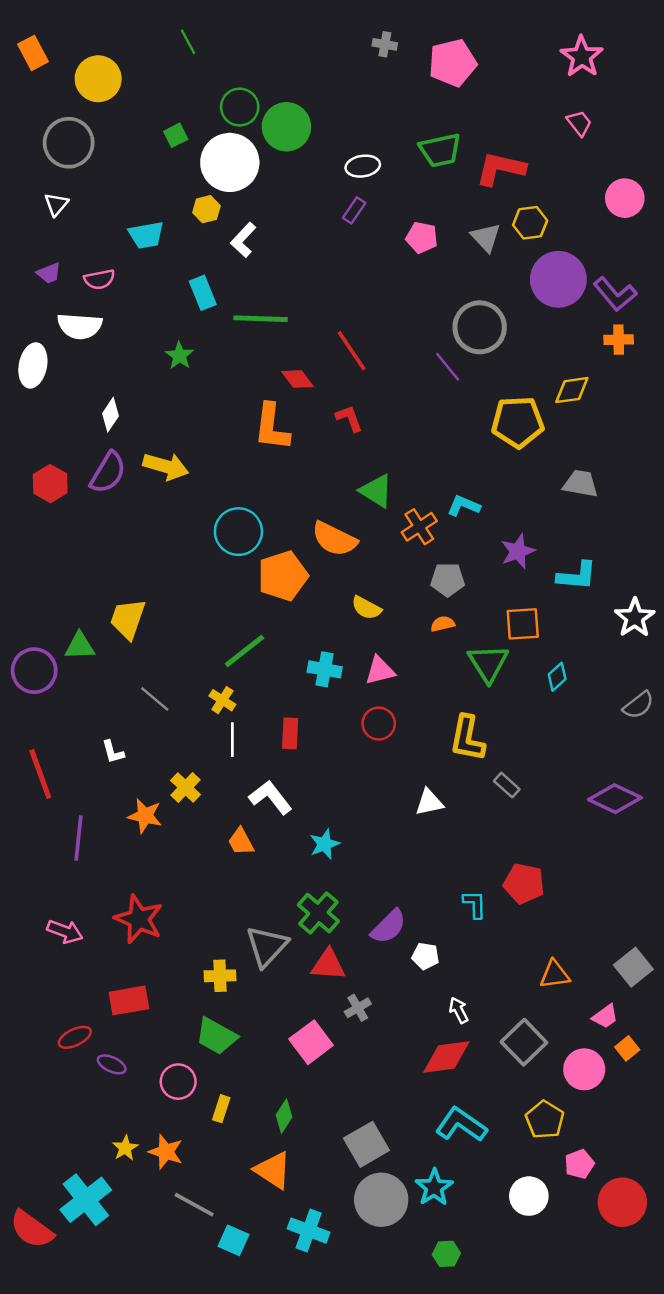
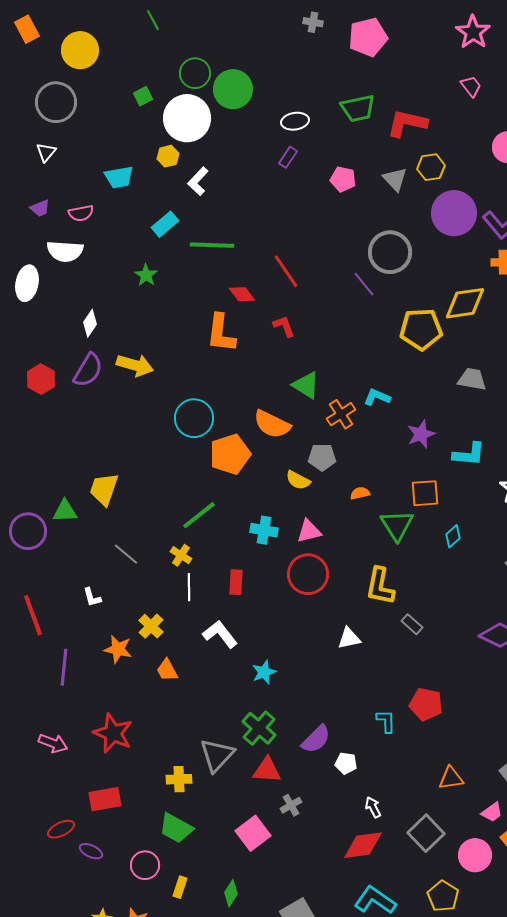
cyan rectangle: (203, 293) -> (165, 224), turned 72
yellow diamond: (572, 390) -> (465, 303), size x1.4
gray pentagon: (448, 580) -> (322, 457), moved
red circle: (379, 724) -> (308, 574), size x1.5
orange trapezoid: (241, 842) -> (167, 670), moved

